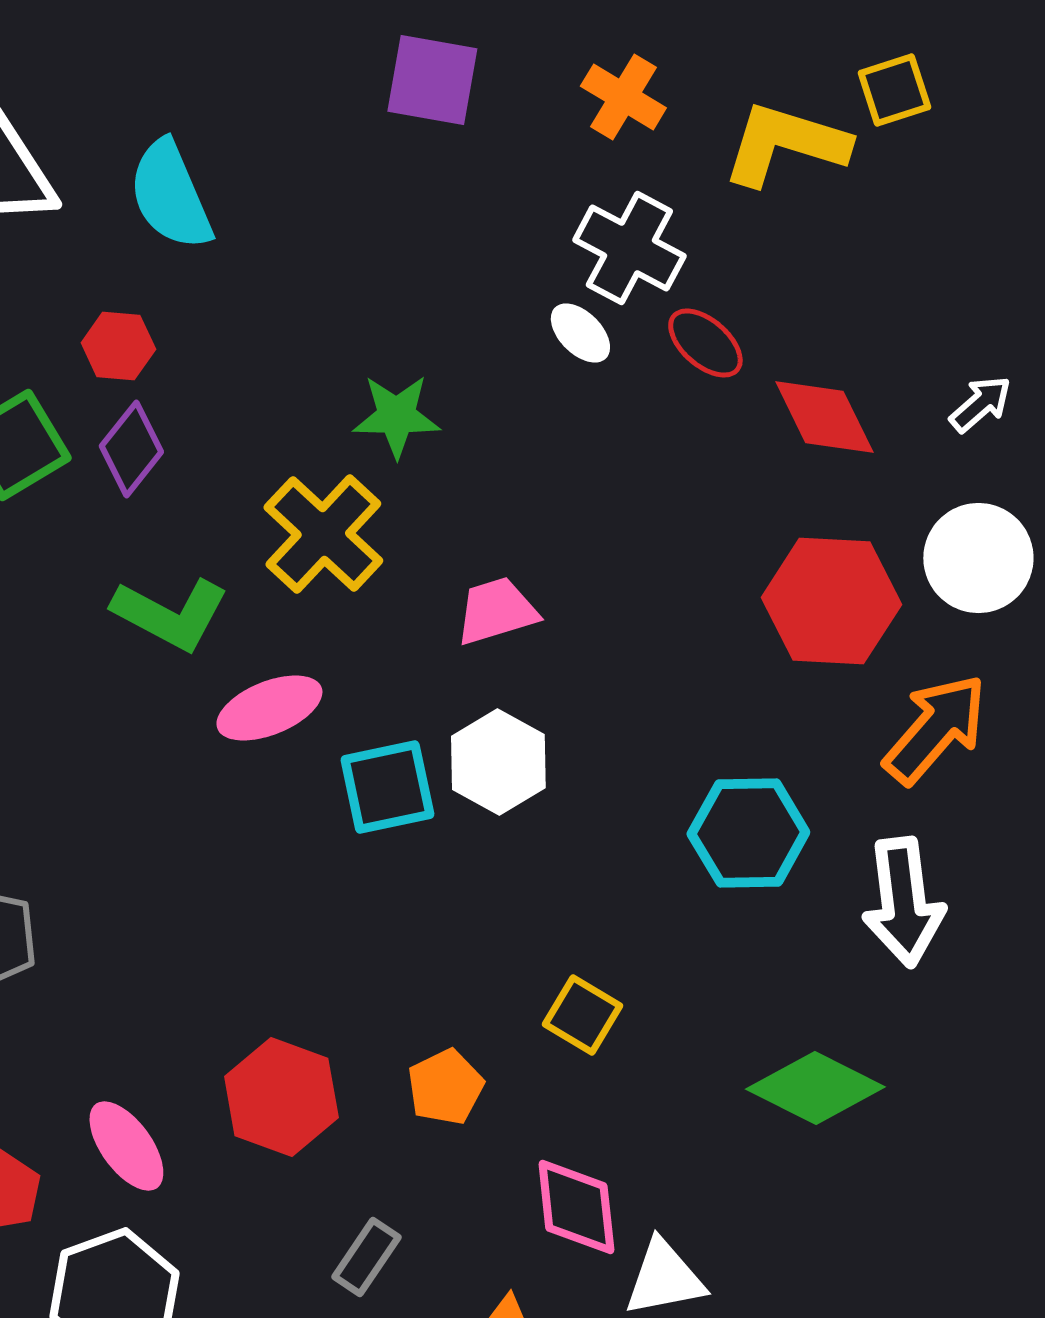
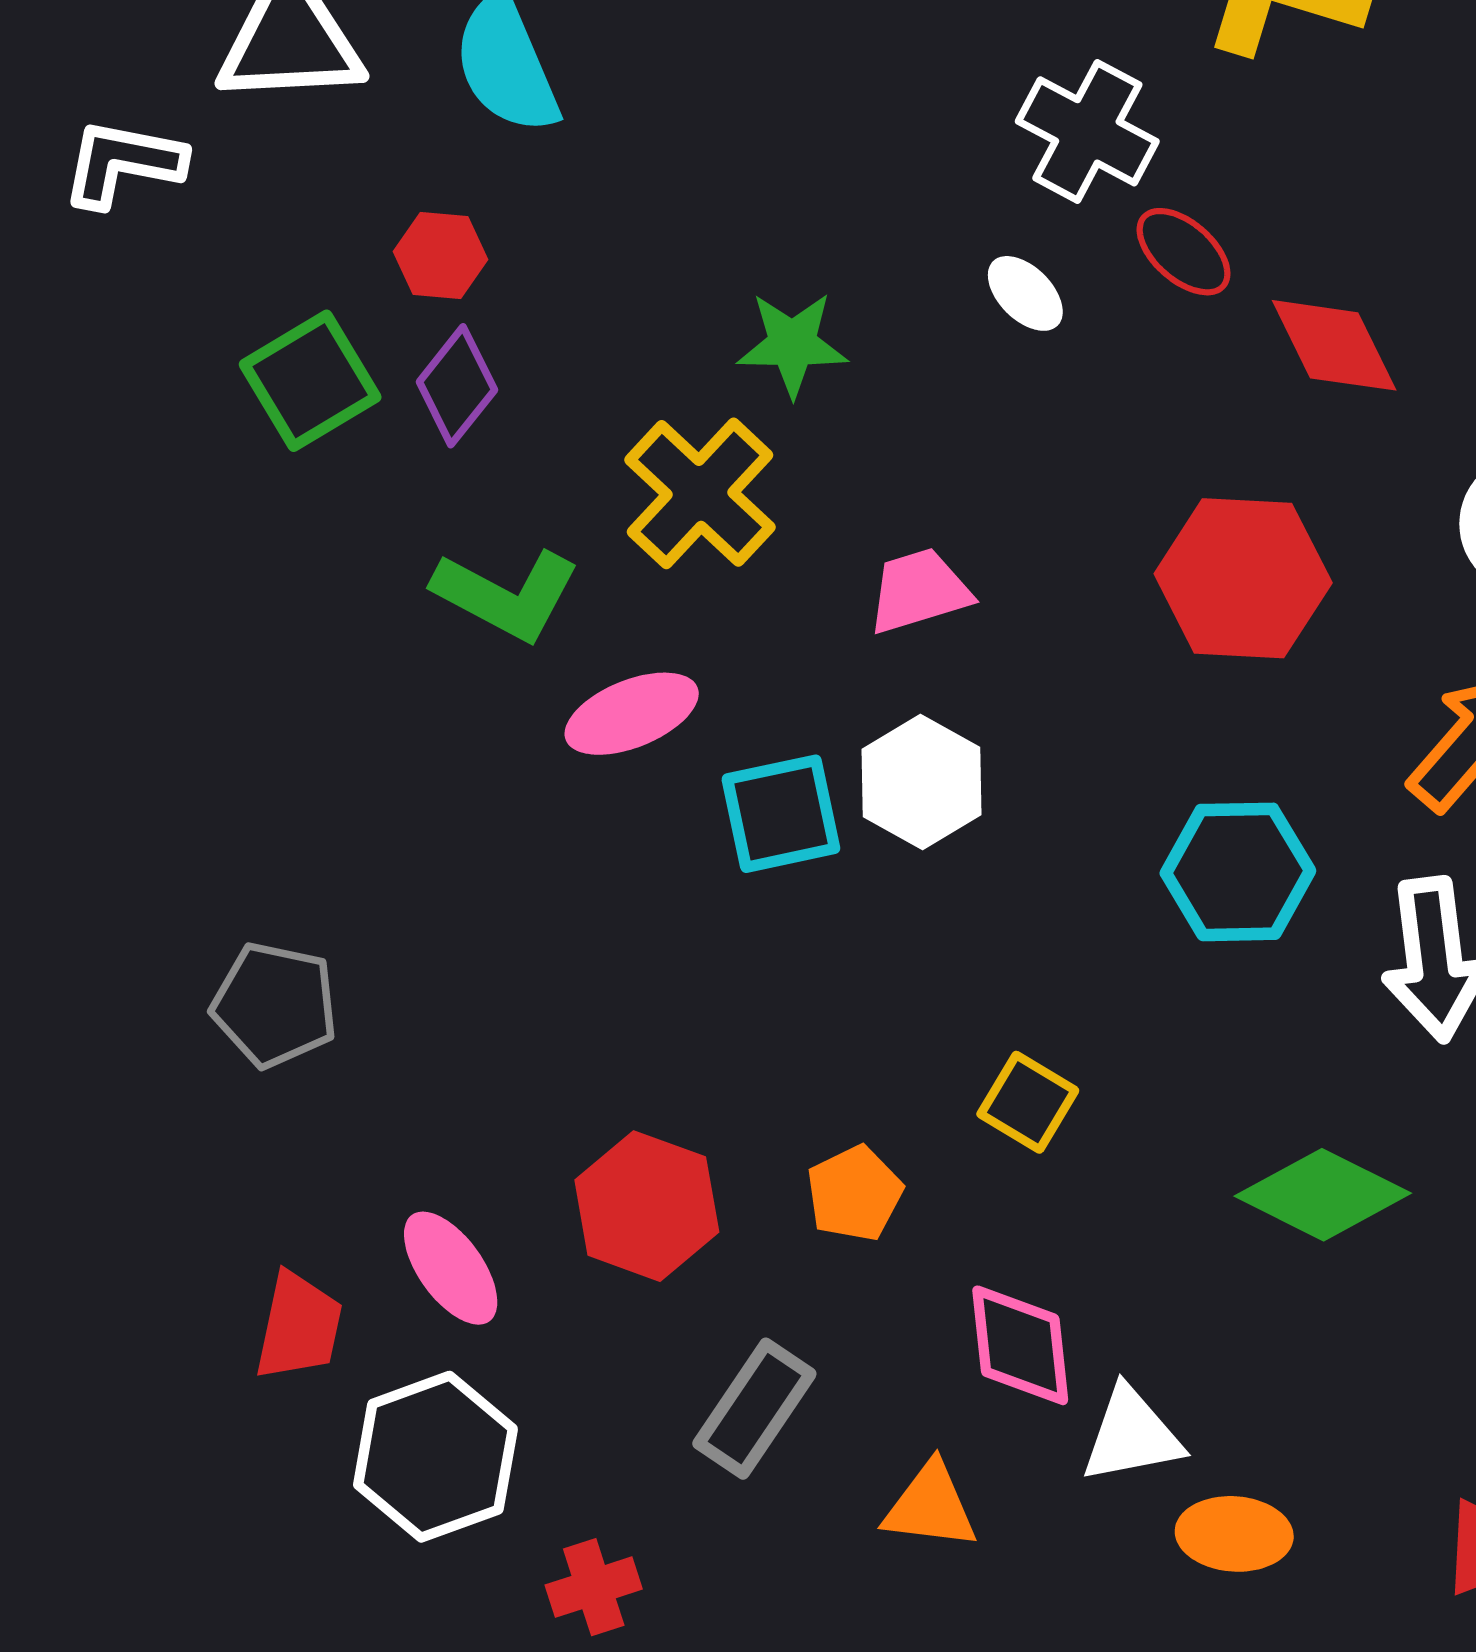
white ellipse: (580, 333) -> (1025, 293), moved
red hexagon: (831, 601) -> (1243, 578), moved
gray rectangle: (366, 1257) -> (754, 1409), size x1.4

